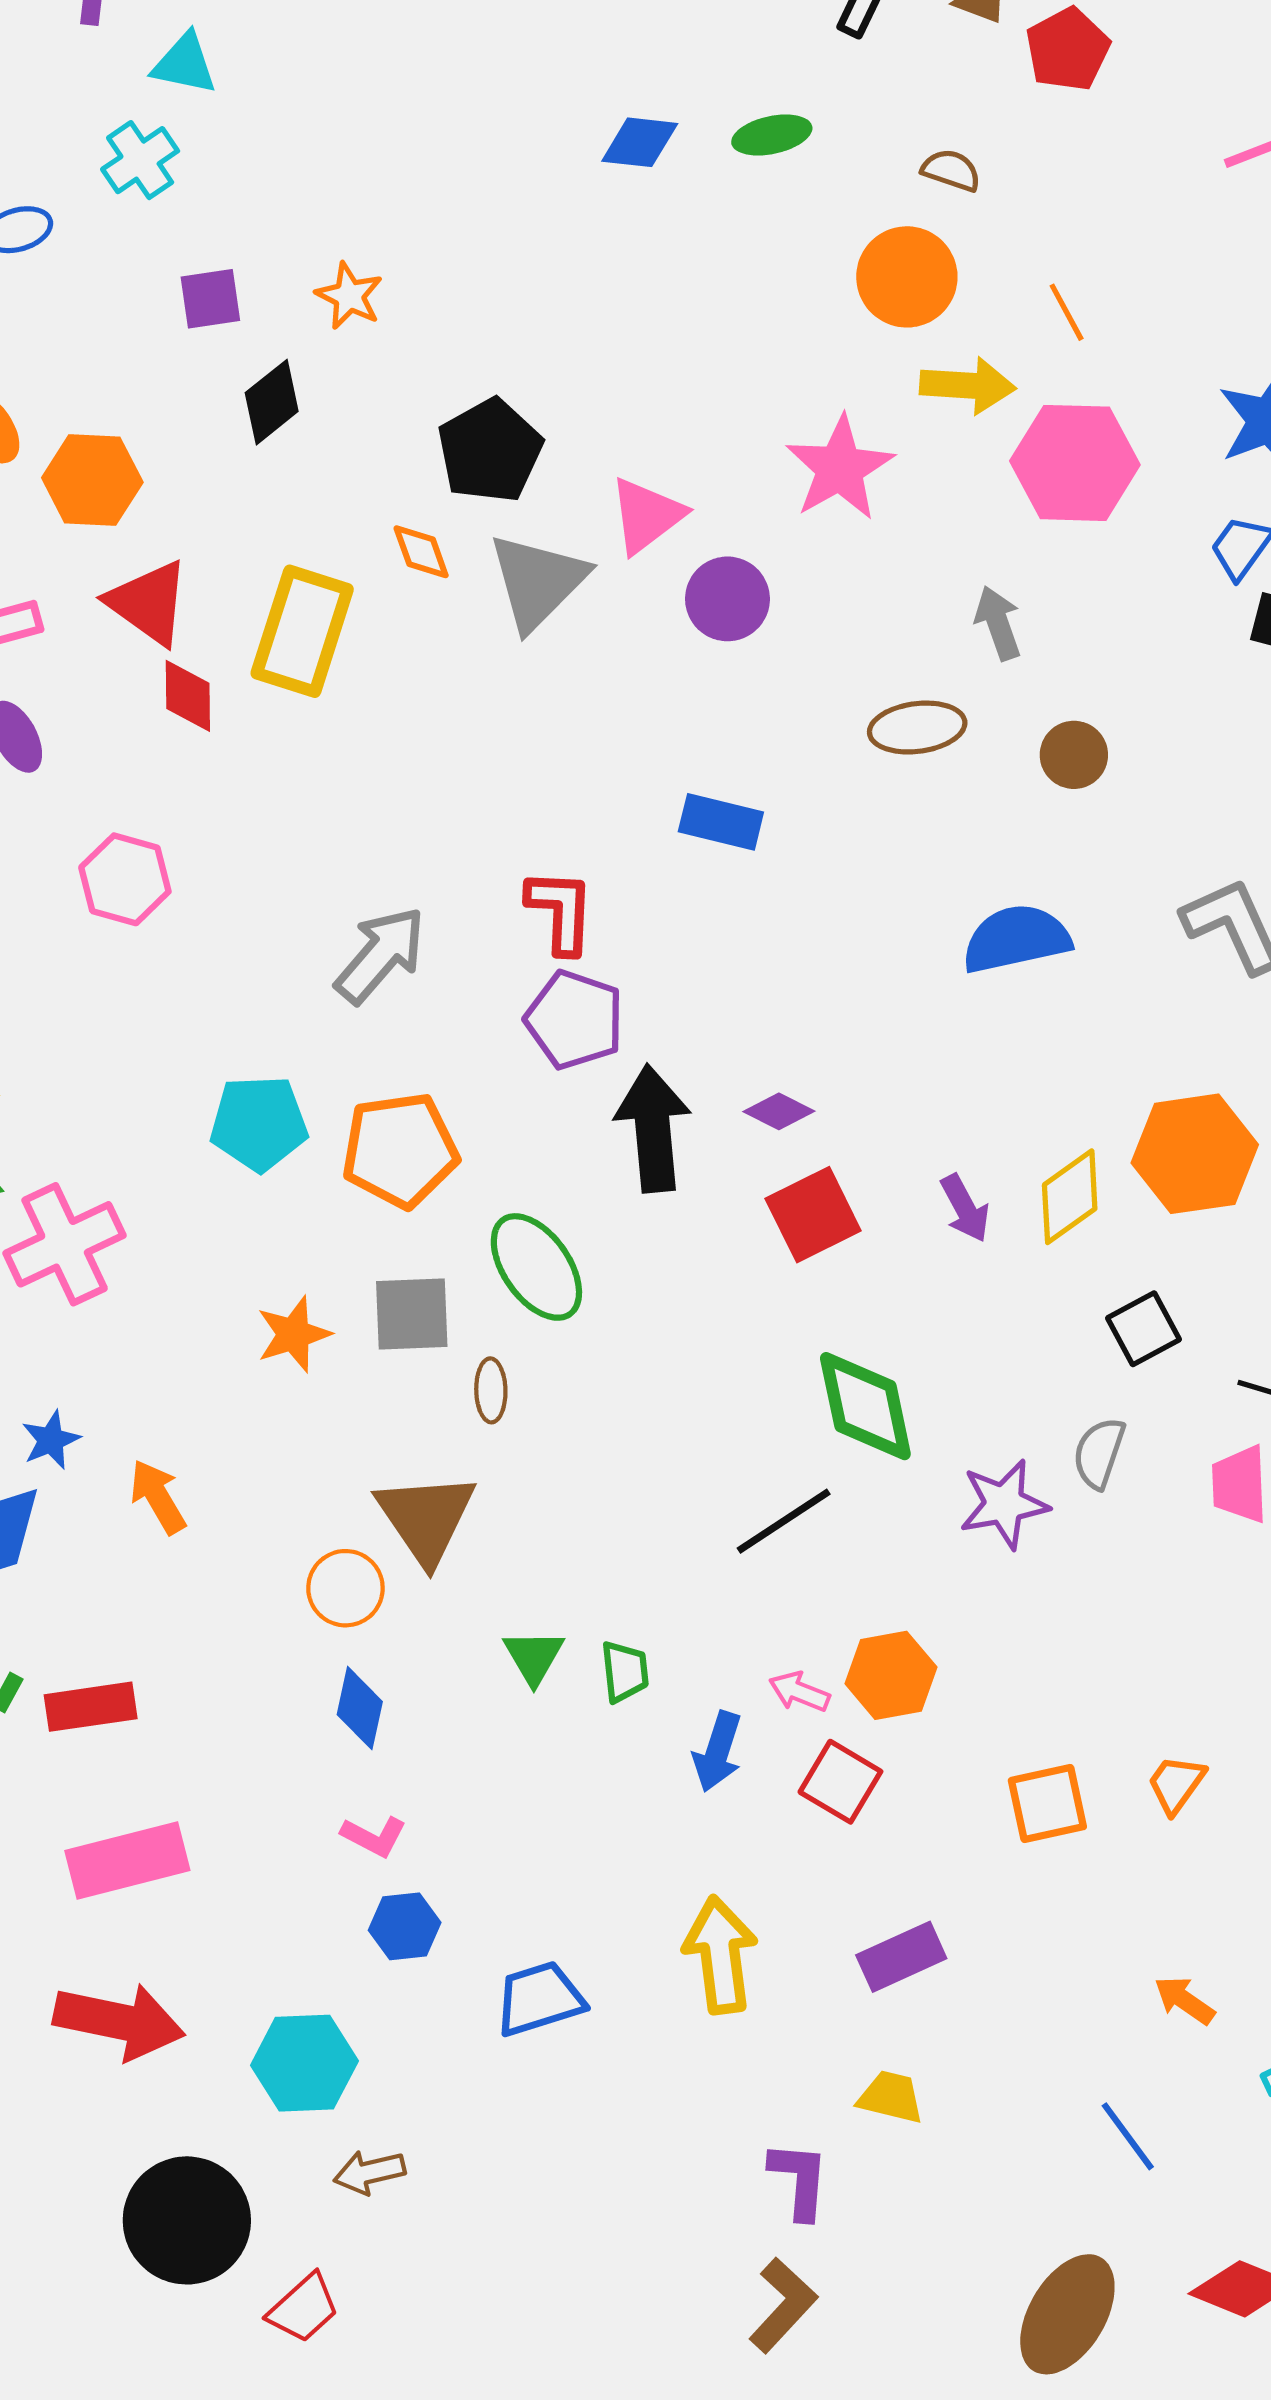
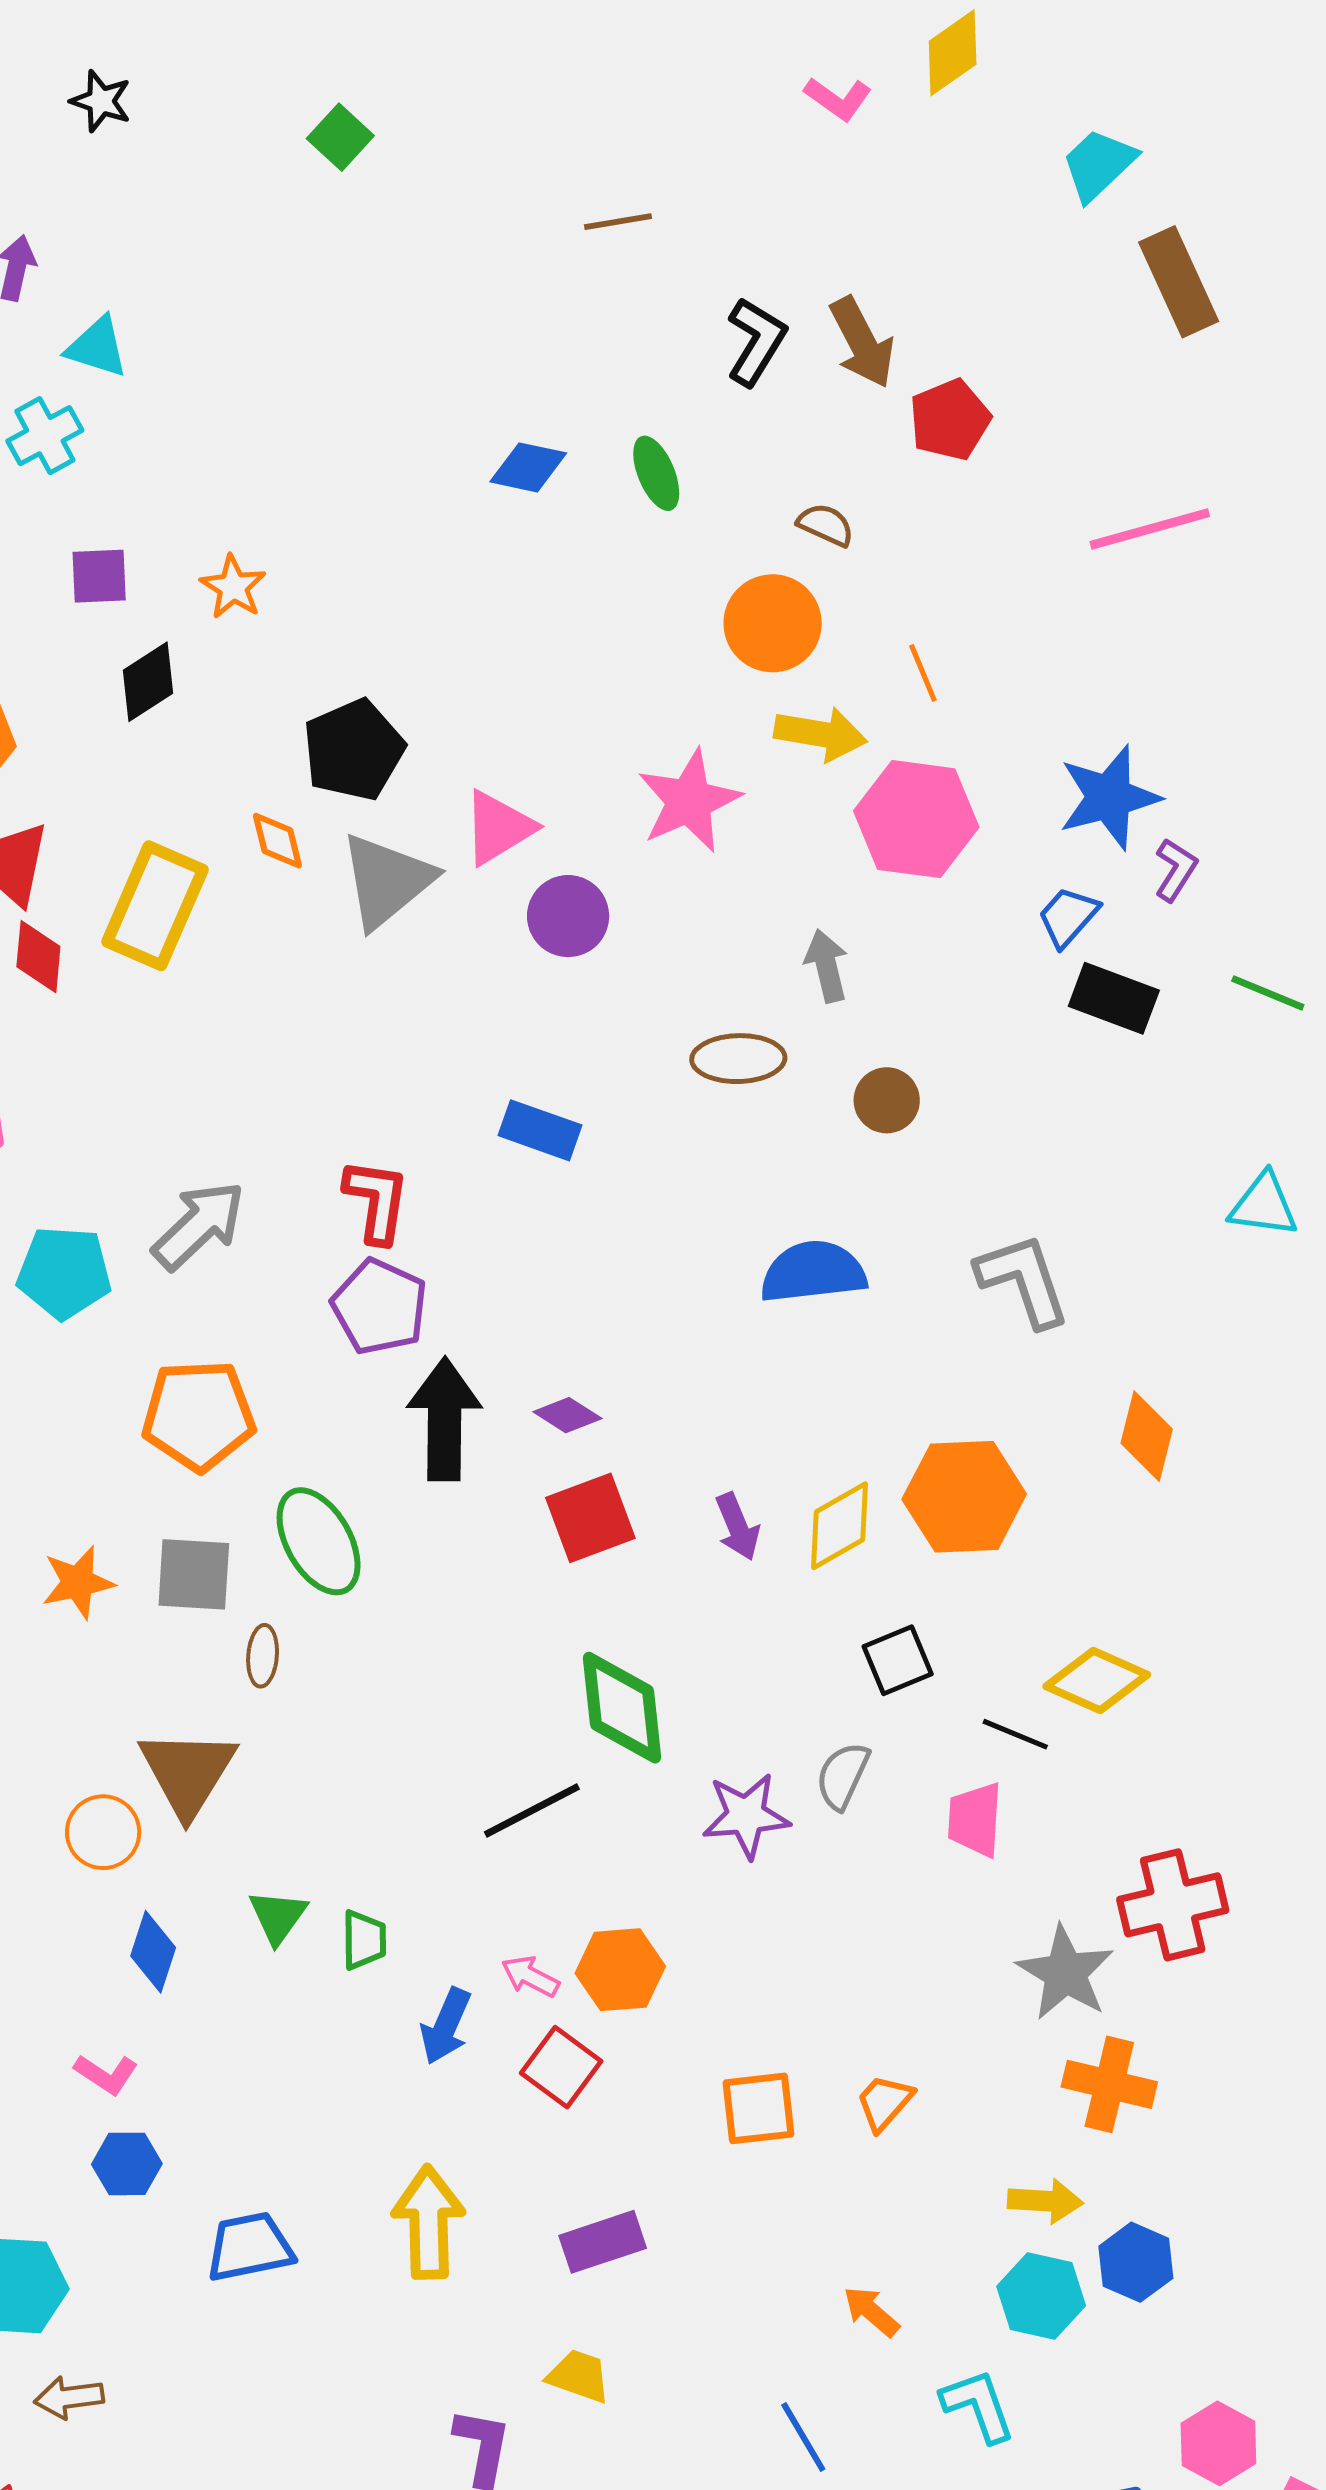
green ellipse: (772, 135) -> (656, 473), turned 74
cyan pentagon: (259, 1123) -> (64, 1272), moved
blue diamond: (360, 1708) -> (153, 1952), moved

